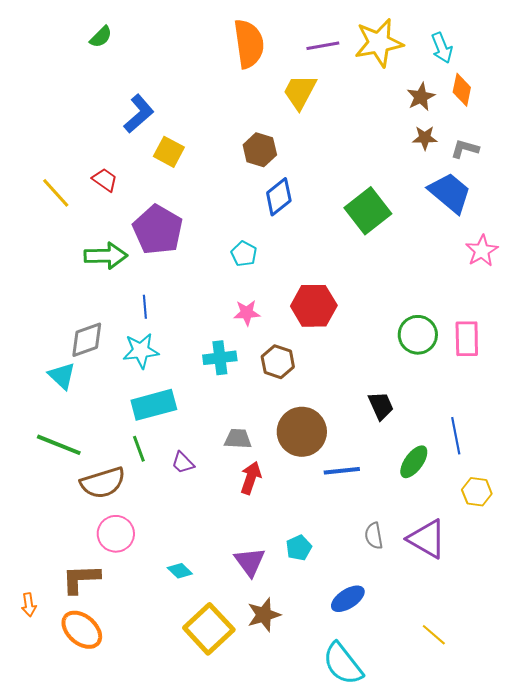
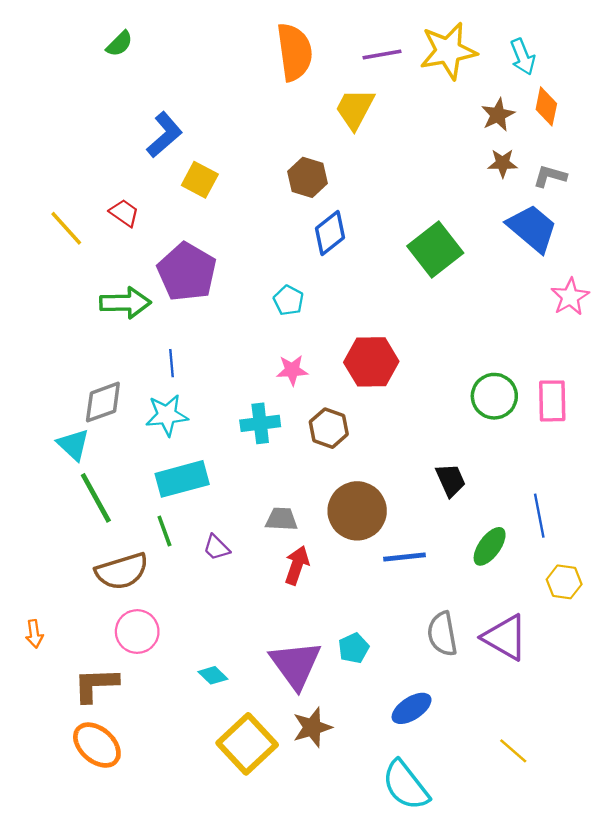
green line: (59, 445) -> (96, 498), moved, turned 39
gray semicircle: (374, 536) -> (442, 634), size x1.4
purple triangle: (250, 562) -> (296, 665), size x1.4
orange arrow: (29, 605) -> (34, 634), moved

